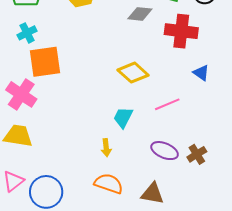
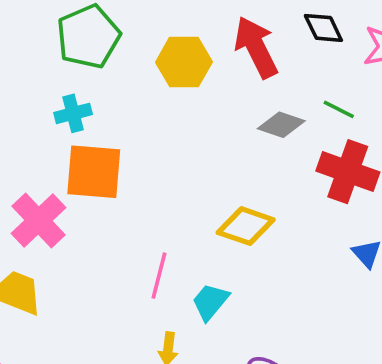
yellow diamond: (133, 73) -> (246, 226), turned -36
pink line: (167, 104) -> (159, 276), moved, turned -65

